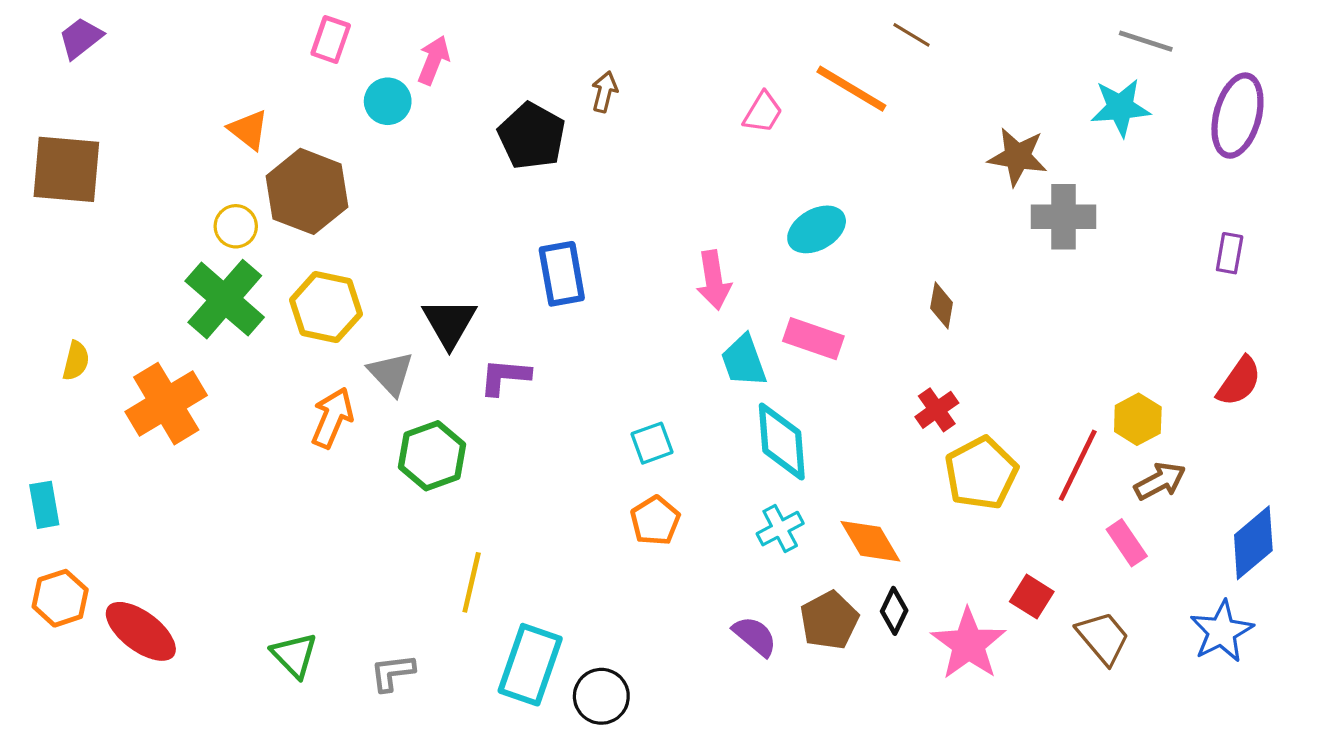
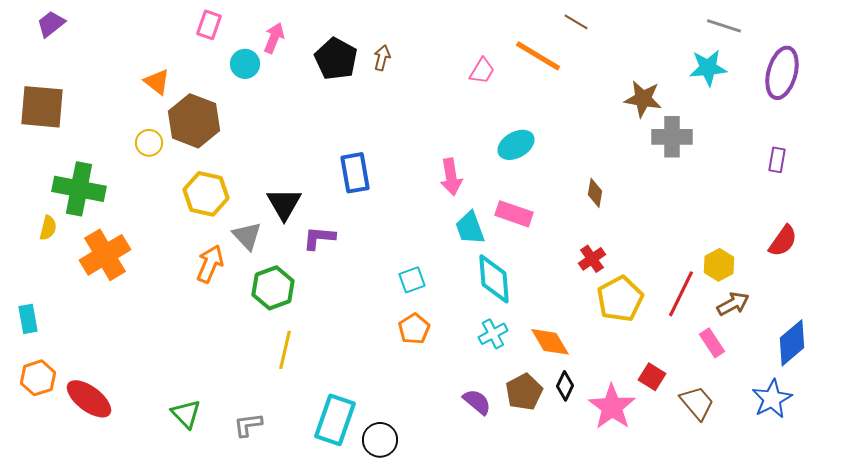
black pentagon: (532, 136) -> (336, 59), moved
green cross: (225, 299) -> (79, 189), moved, turned -30
yellow line: (472, 582) -> (285, 350), moved

